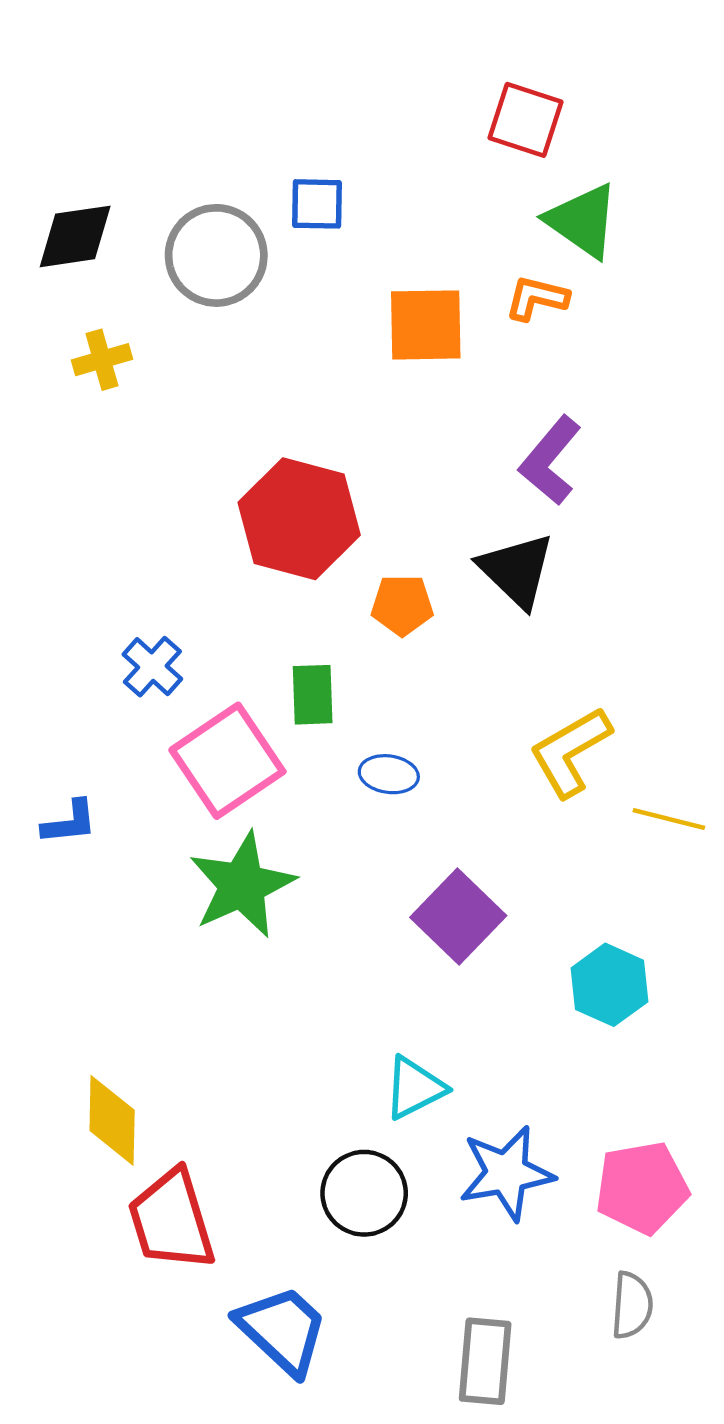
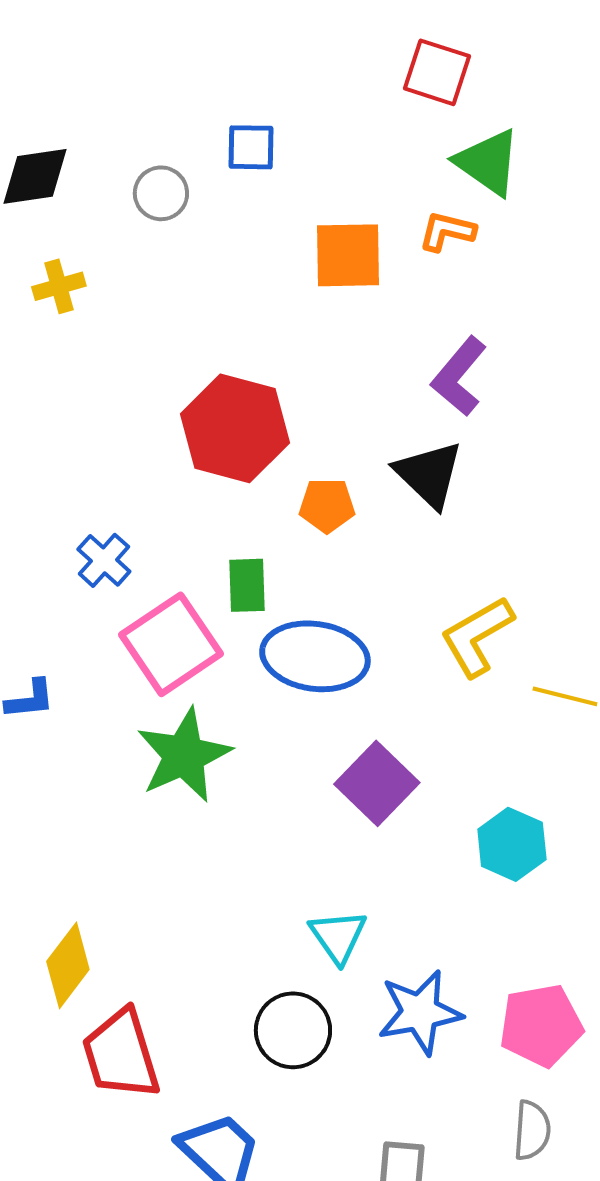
gray circle: (216, 255) -> (161, 193), size x0.6
blue ellipse: (389, 774) -> (315, 656), size x2.0
cyan triangle: (415, 1088) -> (338, 936), turned -38
yellow diamond: (112, 1120) -> (68, 965), turned 36

